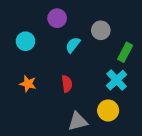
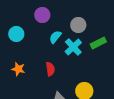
green rectangle: (125, 52) -> (98, 43), turned 35
cyan cross: (117, 80) -> (73, 47), moved

